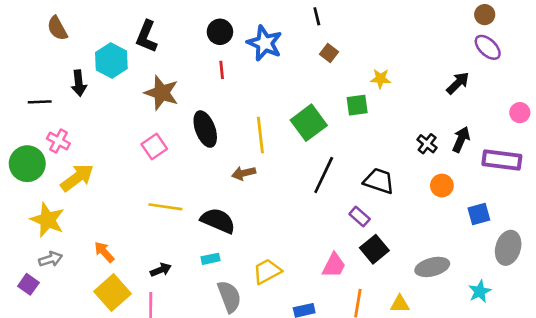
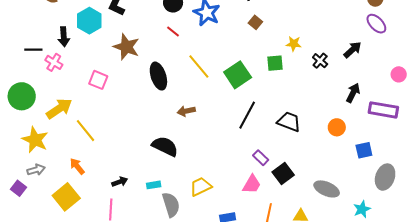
red line: (222, 70) -> (173, 32), turned -48
yellow line: (260, 135) -> (199, 66), moved, turned -36
pink cross: (58, 141) -> (54, 62), moved
black cross: (427, 144) -> (320, 61), moved
pink square: (154, 147) -> (98, 80), moved, turned -36
yellow line: (165, 207) -> (85, 131), moved, turned 40
purple rectangle: (360, 217) -> (261, 158), moved
cyan rectangle: (211, 259) -> (154, 185), moved
gray ellipse: (432, 267) -> (327, 189), turned 35
yellow square: (112, 293) -> (66, 197), moved

